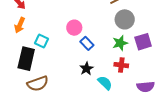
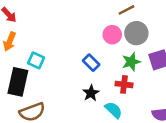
pink circle: (74, 28) -> (112, 35), moved
red cross: (121, 65) -> (124, 84), moved

